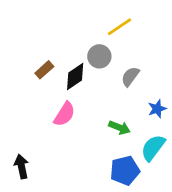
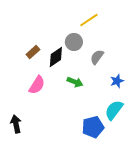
pink semicircle: (64, 114) -> (37, 85), moved
green arrow: (119, 128) -> (75, 82), moved

